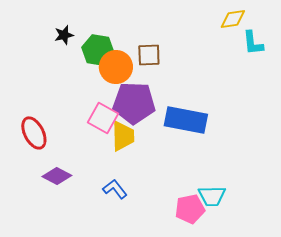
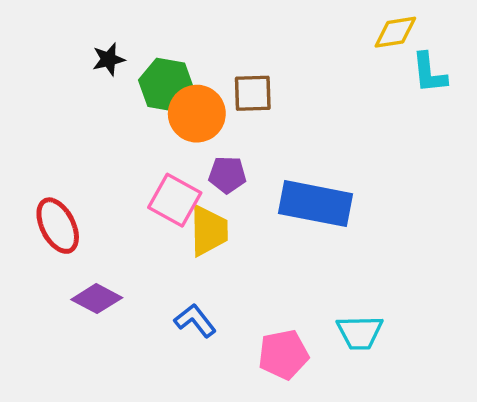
purple pentagon: (134, 103) -> (227, 175), size x0.5
pink pentagon: (190, 209) -> (283, 355), moved

